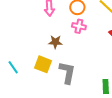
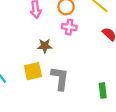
yellow square: (43, 64) -> (33, 71), turned -30

